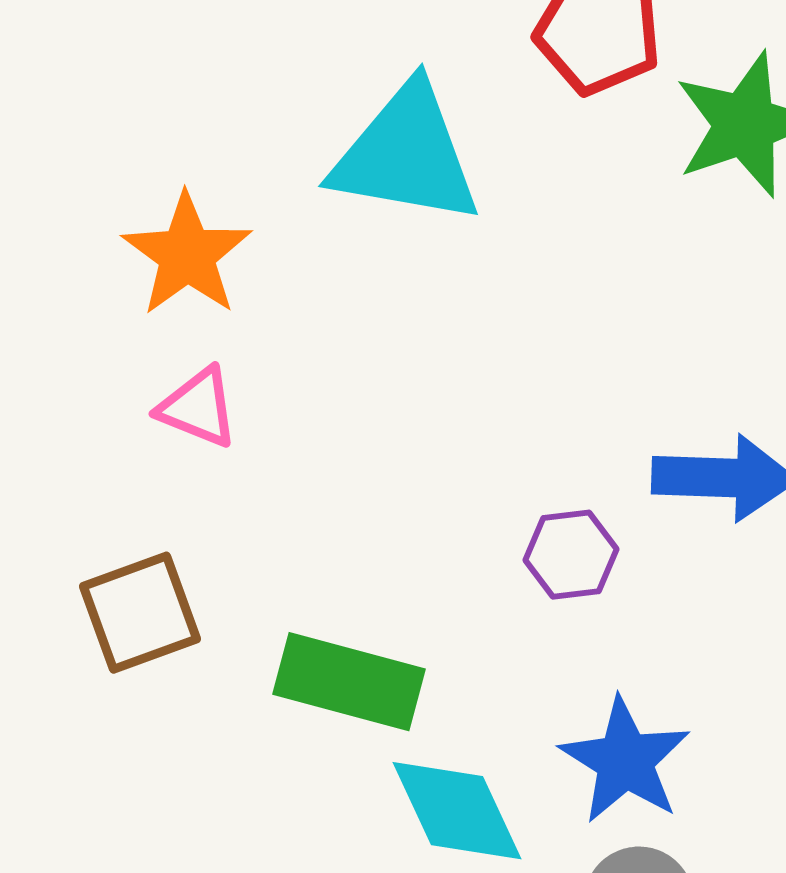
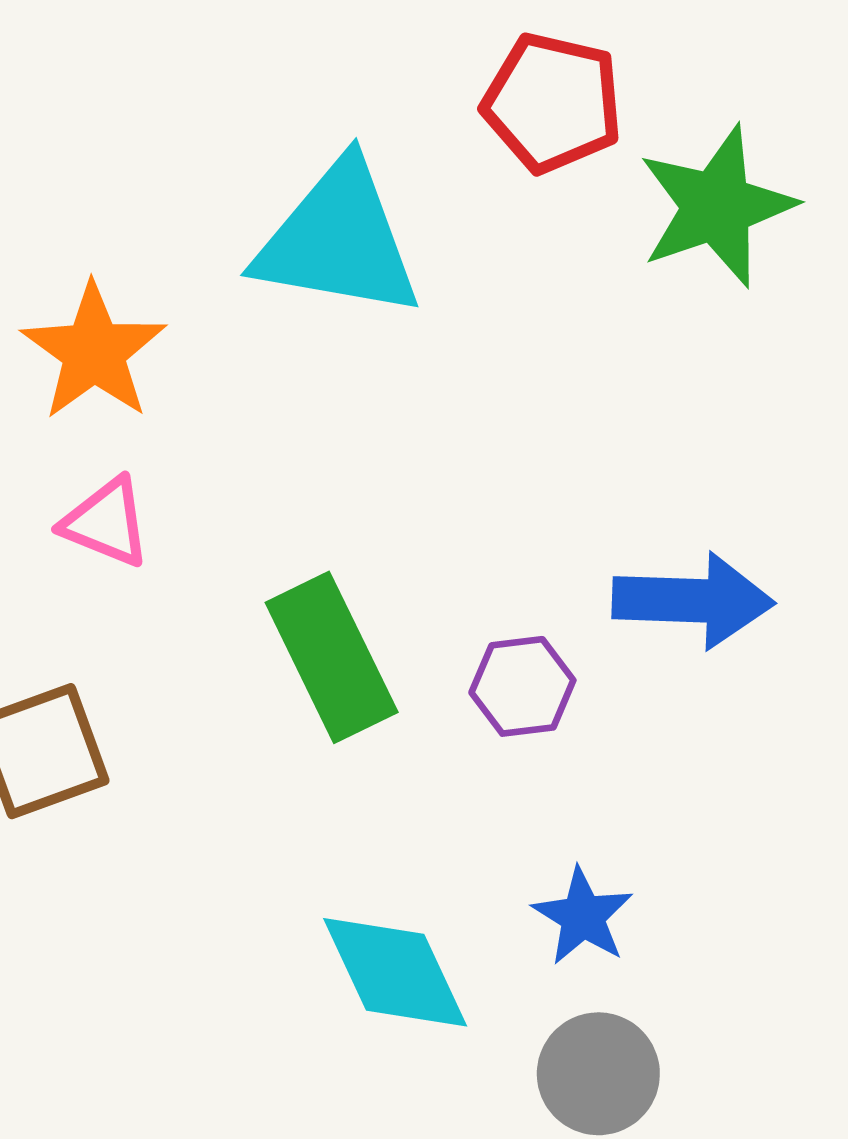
green rectangle: (349, 682) -> (332, 657), moved, turned 49
blue star: (625, 761) -> (583, 916), size x0.7

